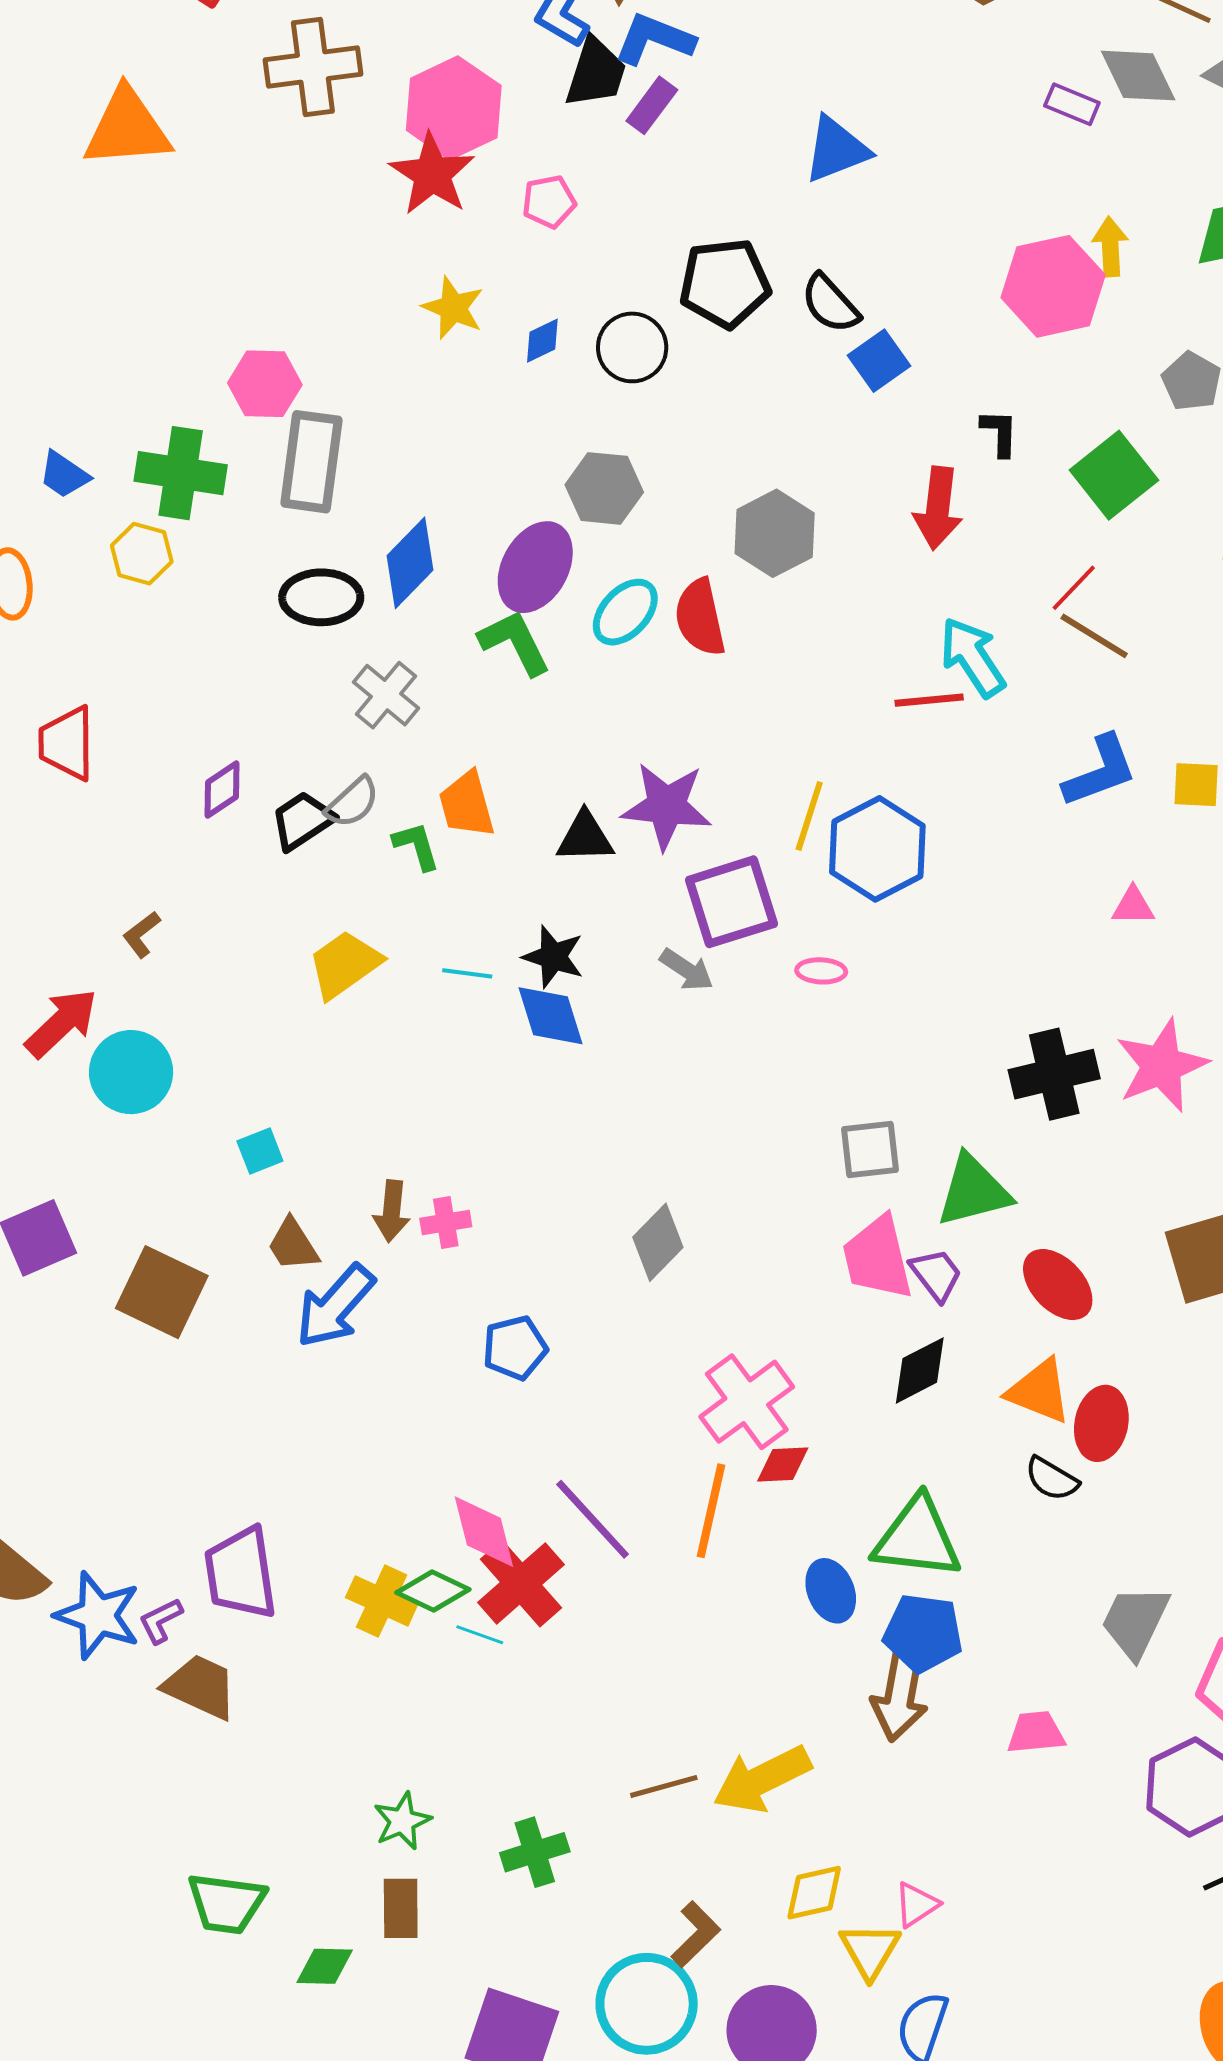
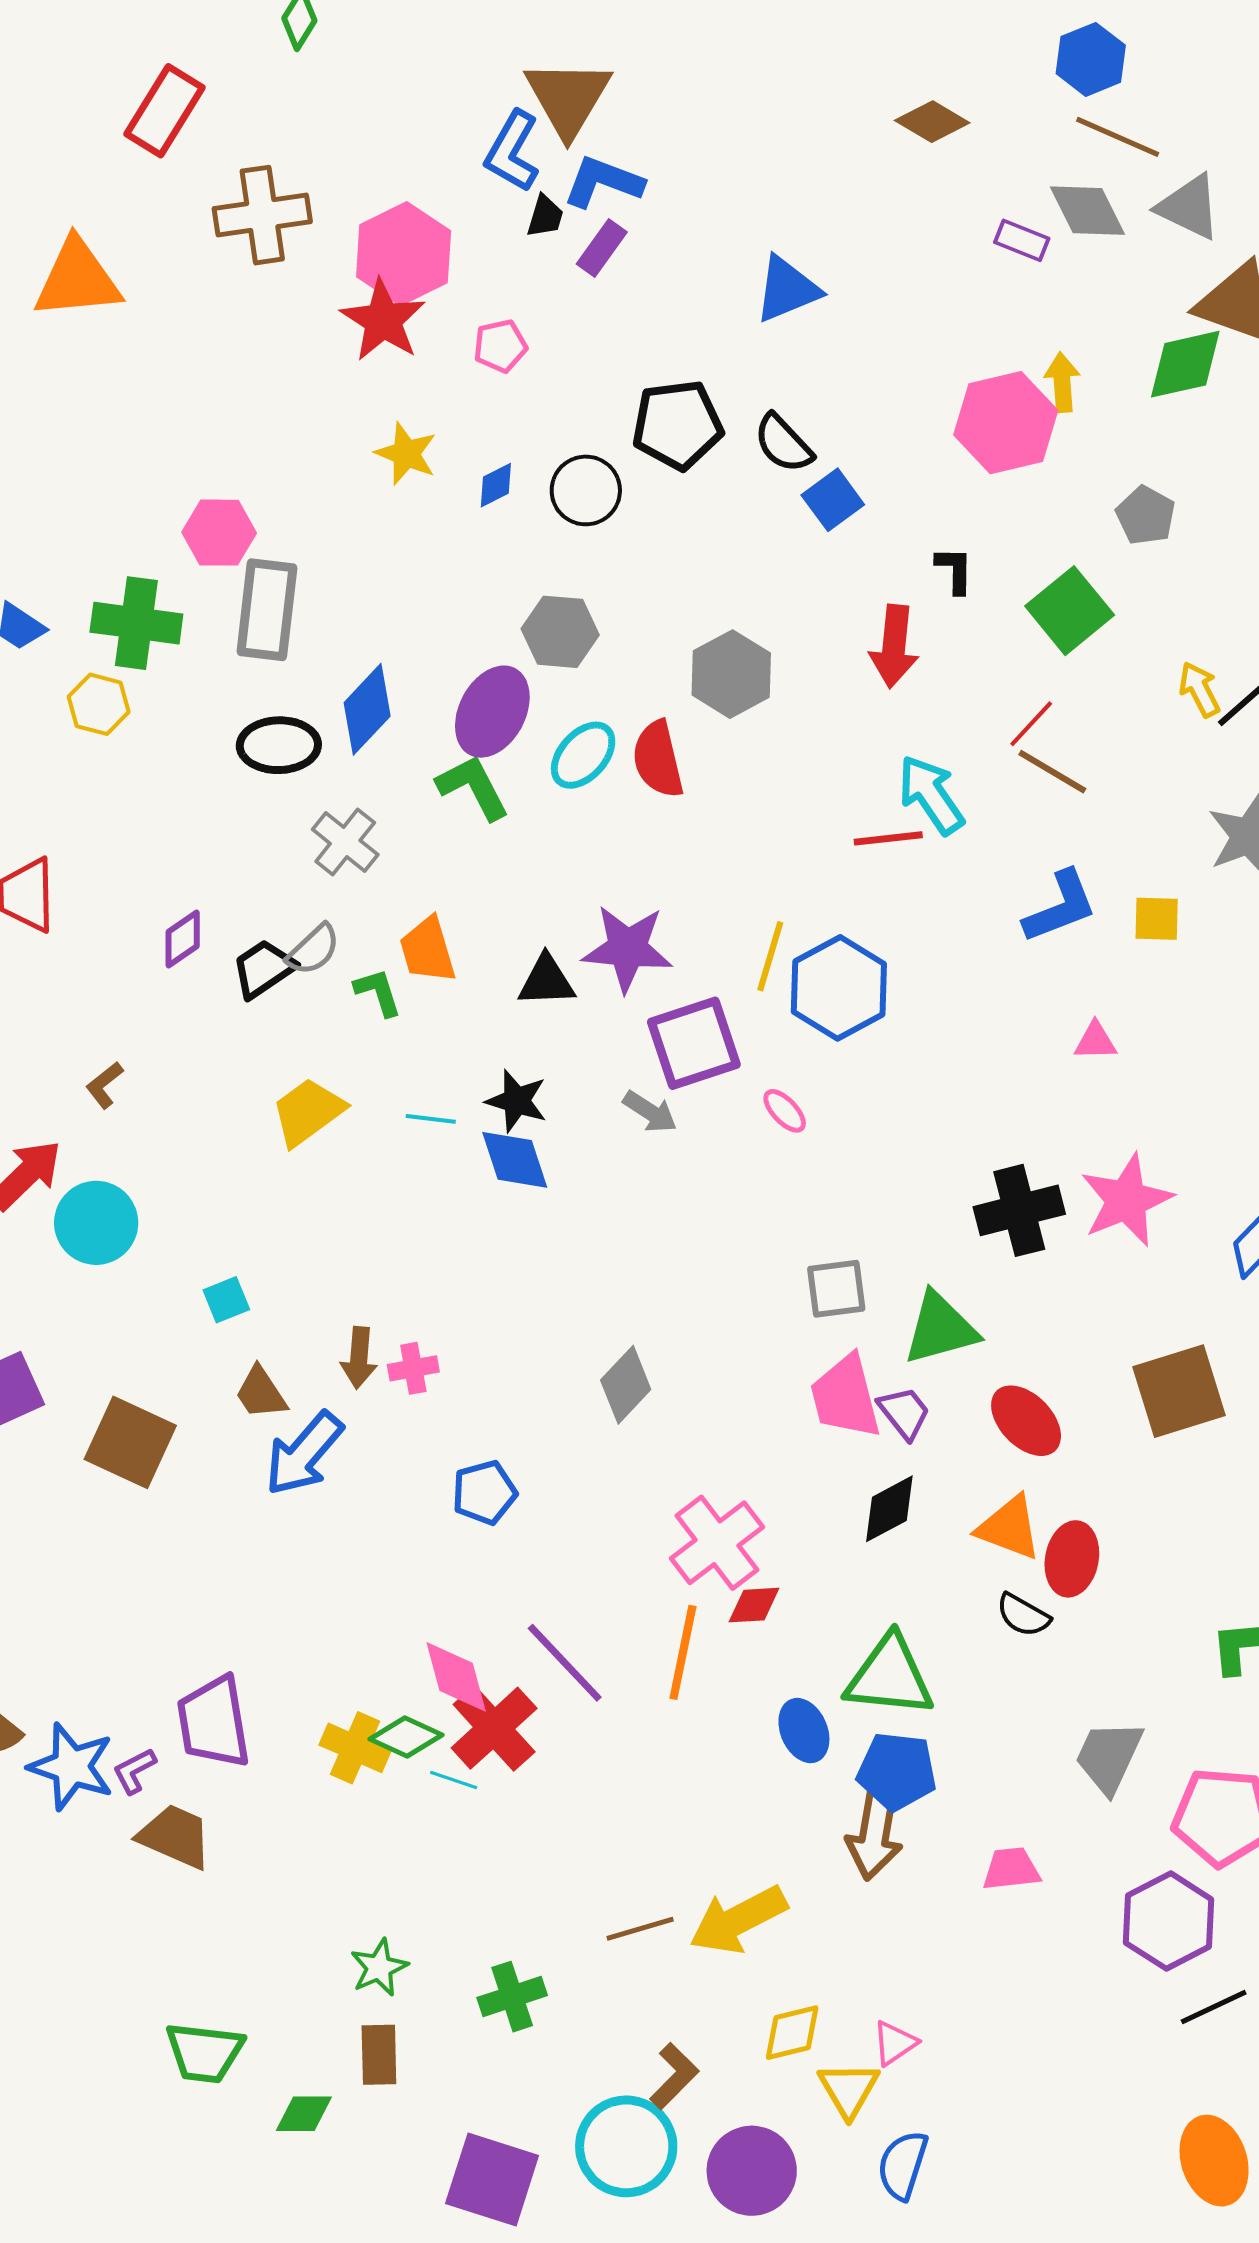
black trapezoid: (596, 73) -> (545, 216), size x0.6
pink ellipse: (821, 971) -> (785, 1111), turned 45

